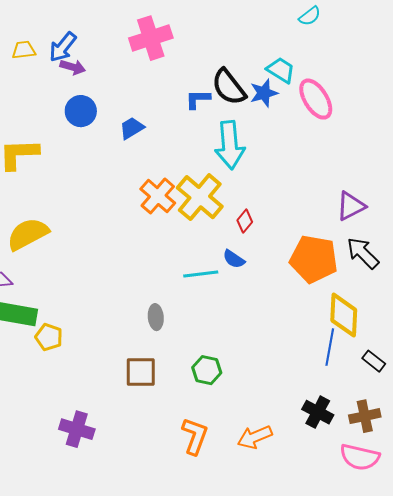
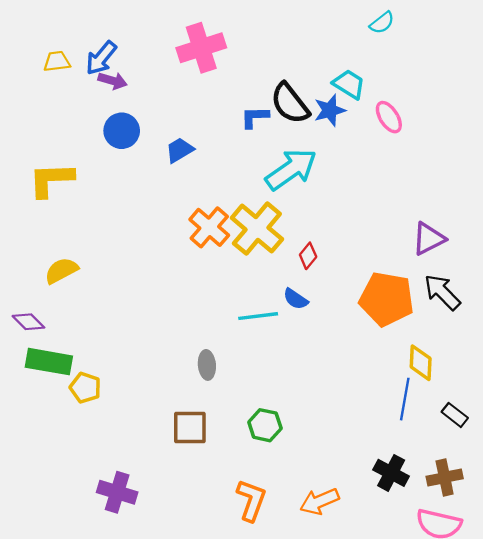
pink ellipse: (316, 99) -> (389, 117), size x0.7
cyan arrow: (230, 145) -> (291, 169), turned -120
yellow semicircle: (28, 234) -> (61, 271), size x0.7
yellow diamond: (344, 315) -> (421, 363), size x0.7

